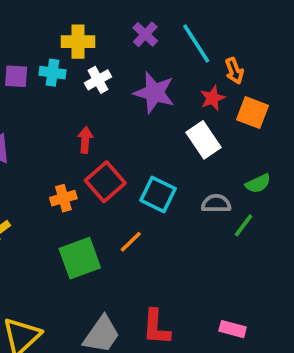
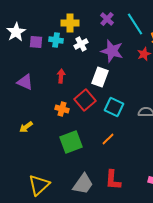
red arrow: (85, 140) -> (61, 76), moved
white rectangle: (203, 140) -> (100, 77), moved, turned 54
orange cross: (63, 198) -> (62, 109), turned 32
orange line: (131, 242) -> (108, 139), moved

